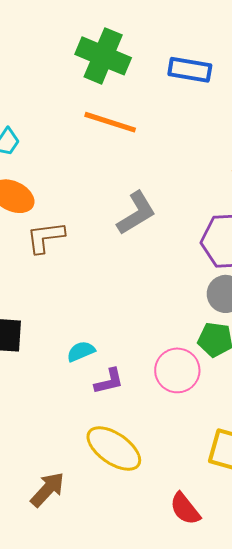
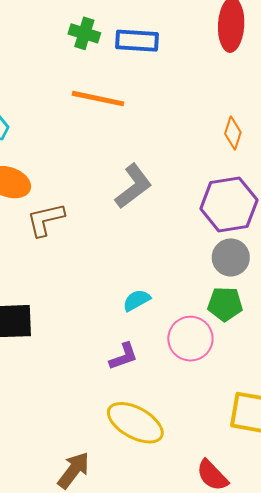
green cross: (103, 56) -> (84, 33), size x0.6
blue rectangle: (190, 70) -> (137, 41), moved
cyan semicircle: (81, 351) -> (137, 300), moved

